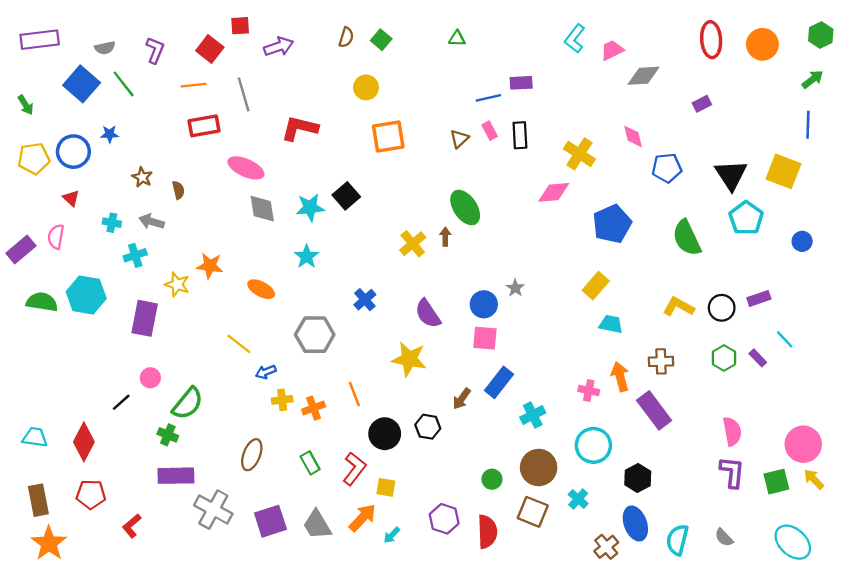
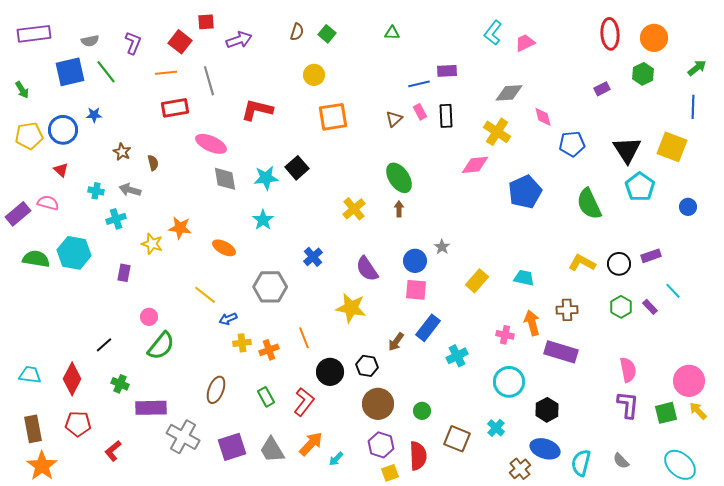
green hexagon: (821, 35) -> (643, 74), moved
gray diamond: (644, 76) -> (509, 93), moved
blue square: (82, 84) -> (70, 72), turned 36
pink semicircle: (56, 237) -> (48, 203), turned 95
brown arrow: (445, 237) -> (399, 209), moved
yellow rectangle: (596, 286) -> (477, 281), moved
purple rectangle: (145, 318) -> (124, 273), size x0.6
pink circle: (150, 378) -> (149, 317), moved
purple rectangle: (654, 410) -> (561, 352), turned -36
green cross: (168, 435) -> (120, 384), moved
brown circle: (539, 468) -> (378, 404), moved
yellow square: (386, 487) -> (390, 473), moved, turned -30
blue ellipse: (635, 523) -> (545, 449), turned -52

